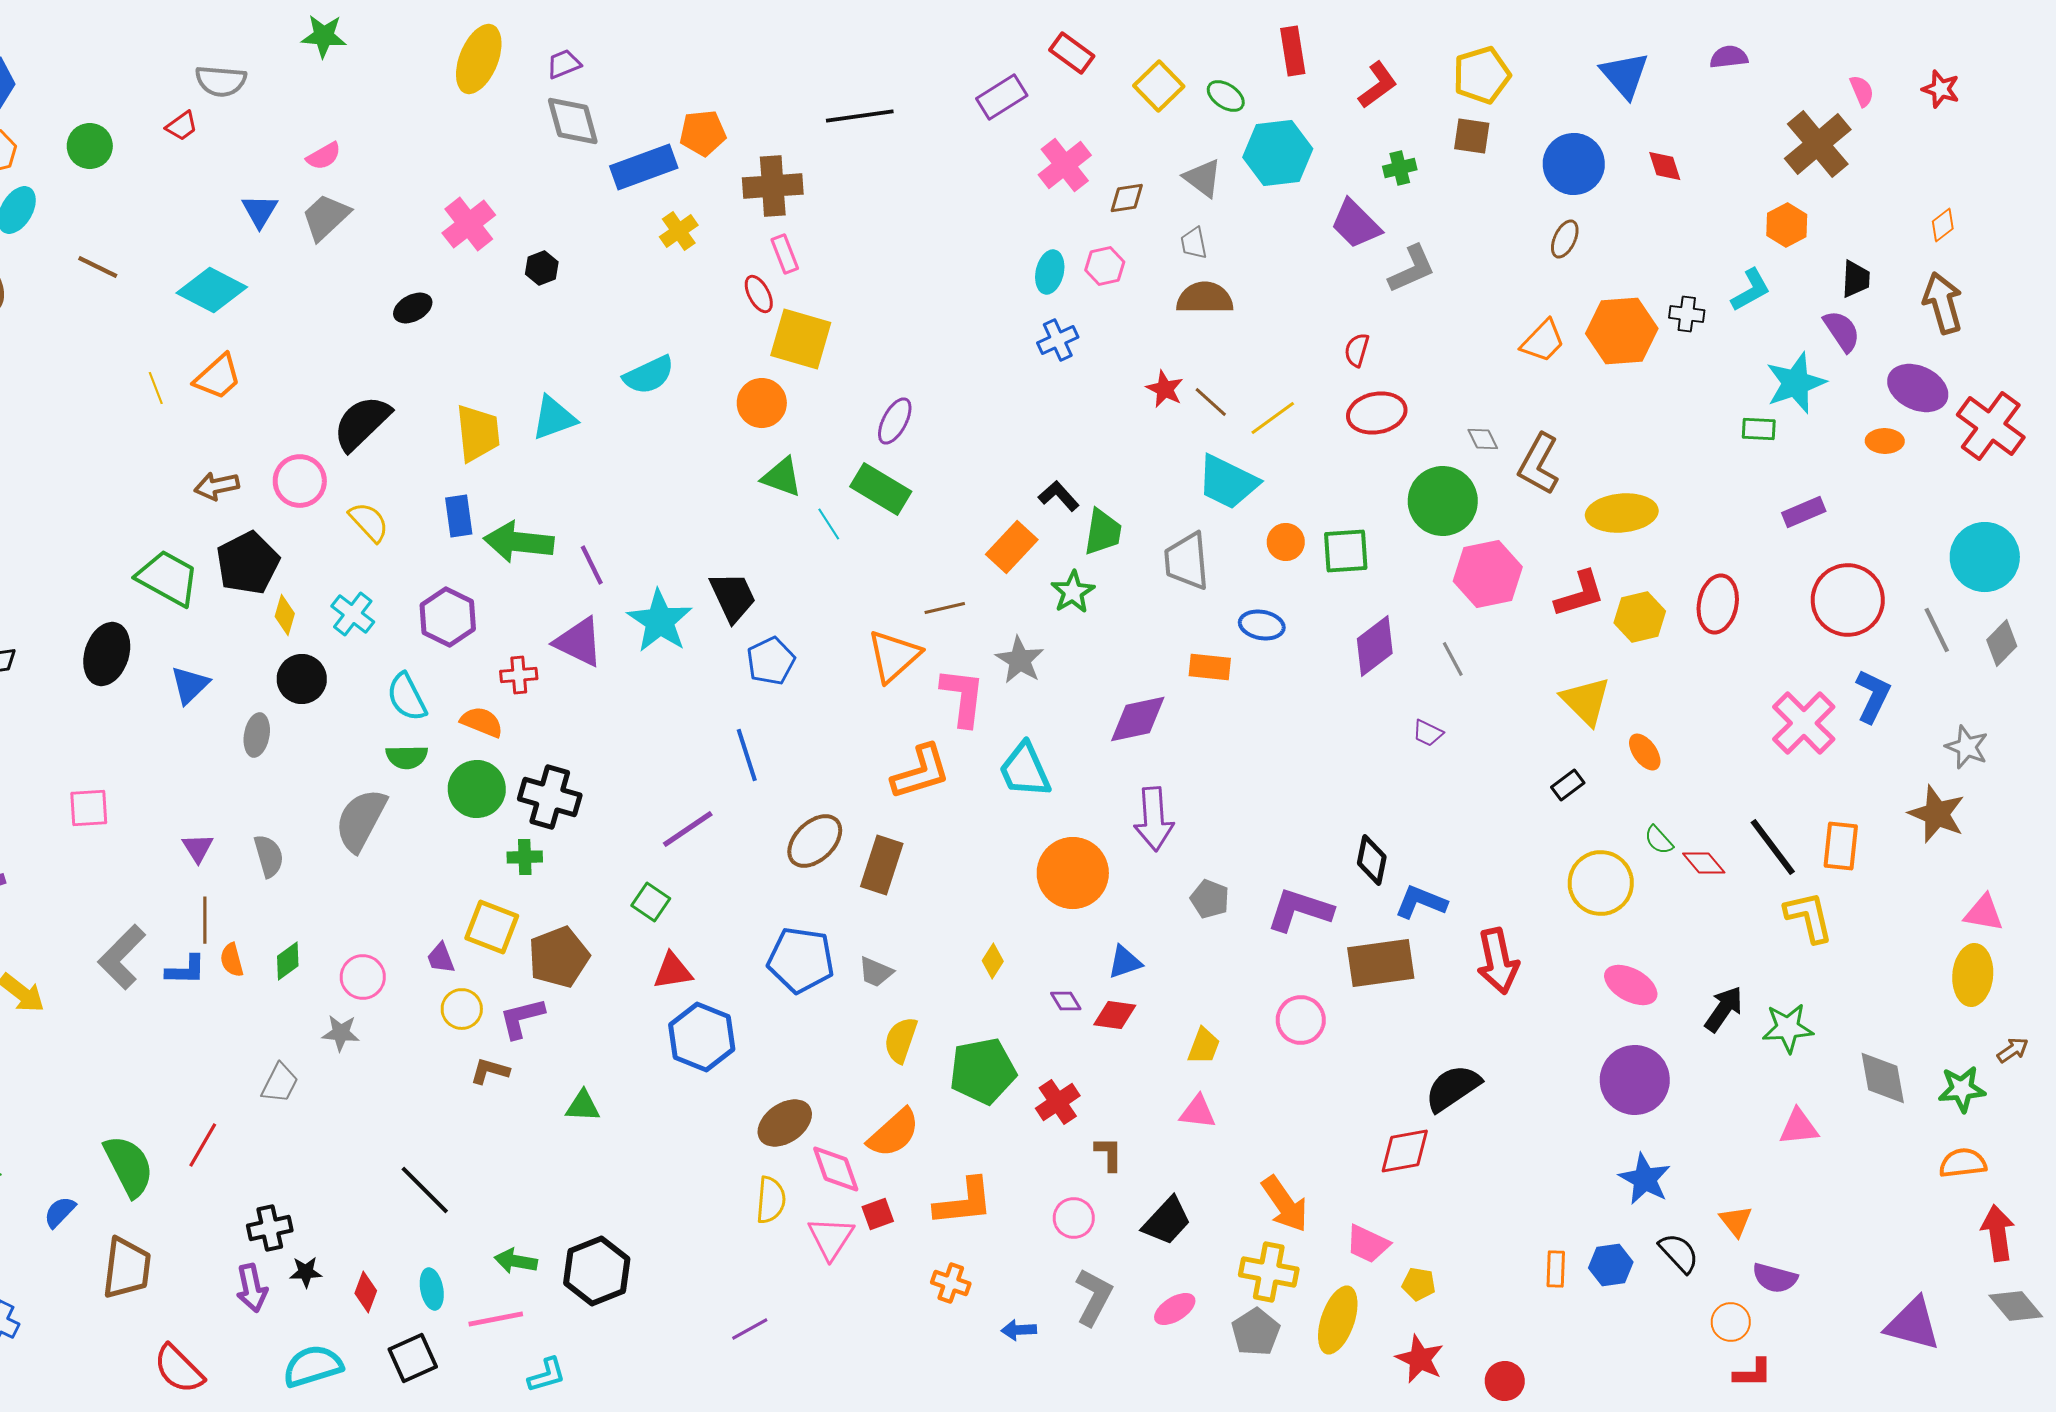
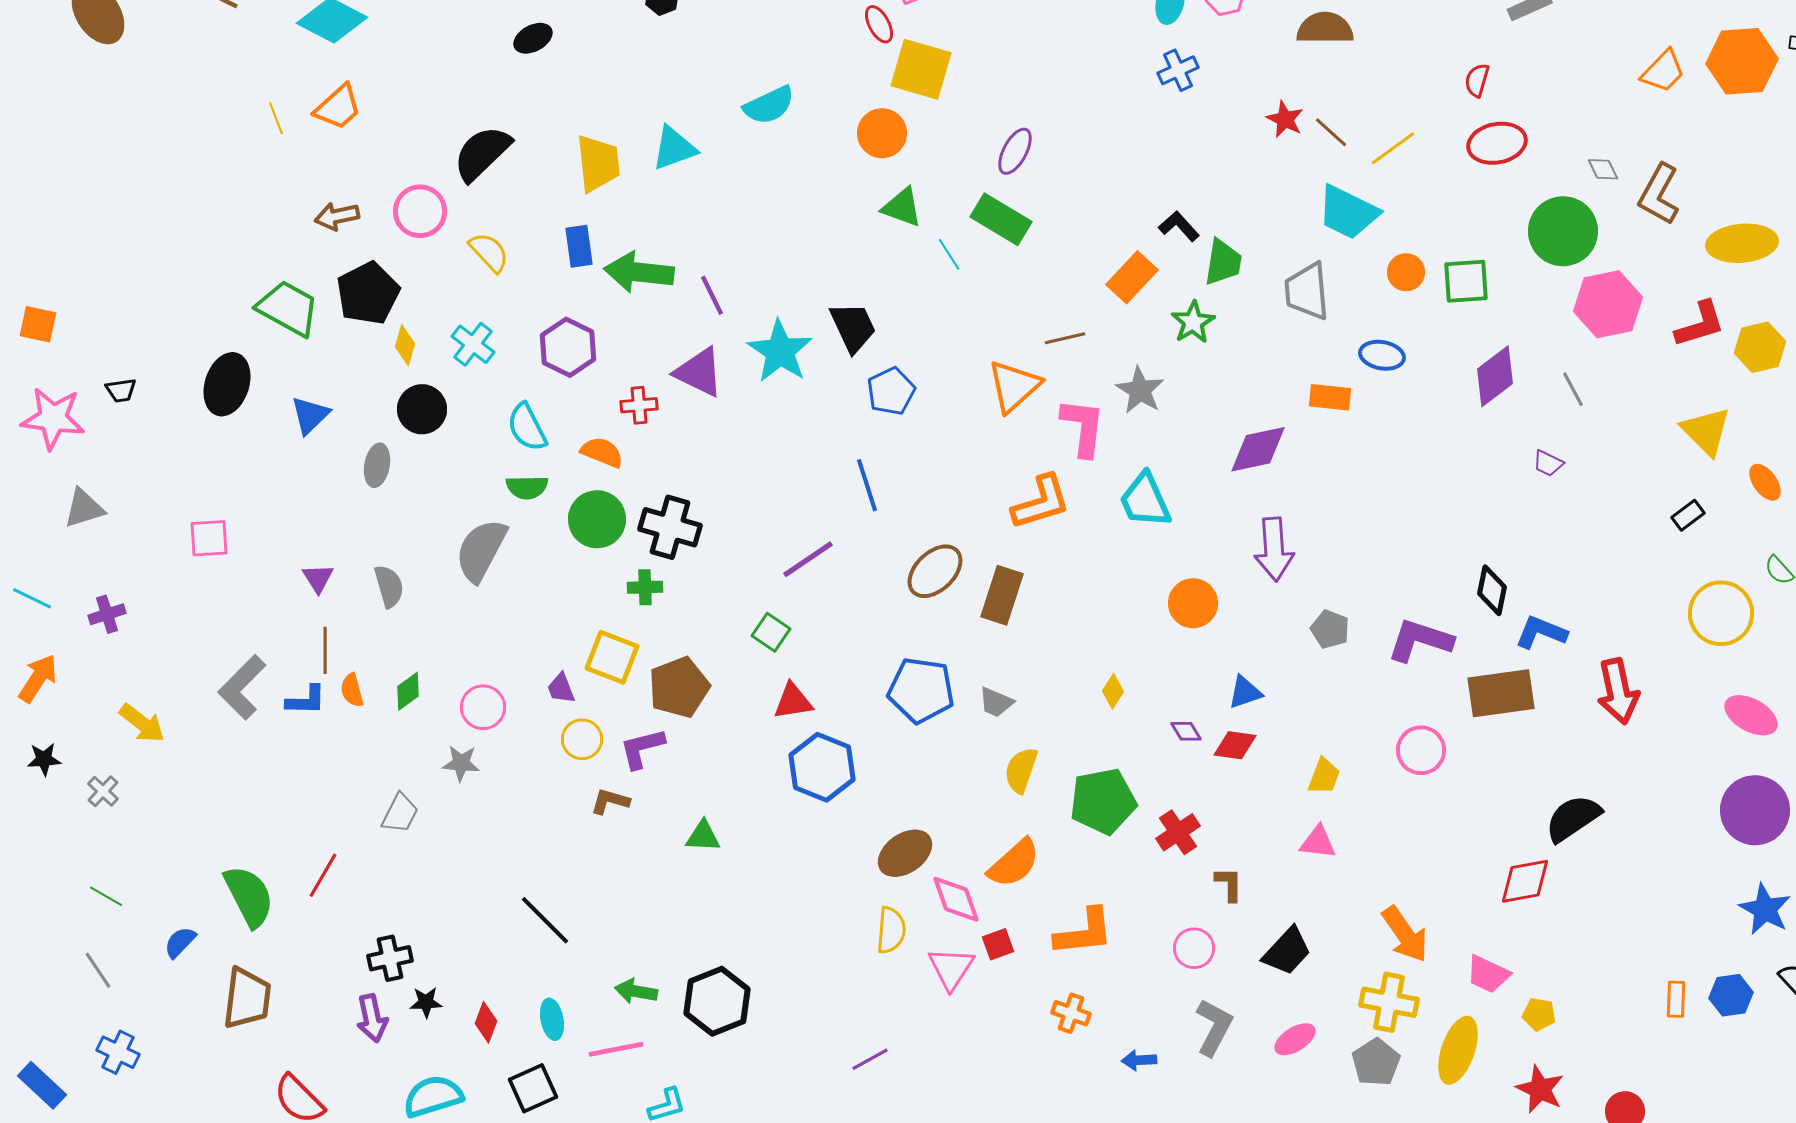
orange circle: (1073, 873) -> (1193, 603), size x0.7

